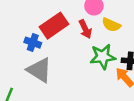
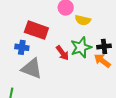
red rectangle: (54, 26) -> (36, 30), turned 65
red arrow: (85, 29) -> (62, 53), moved

